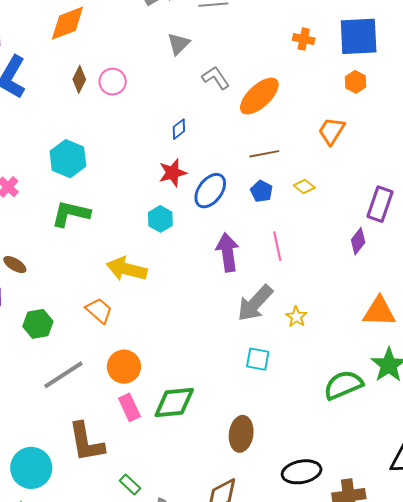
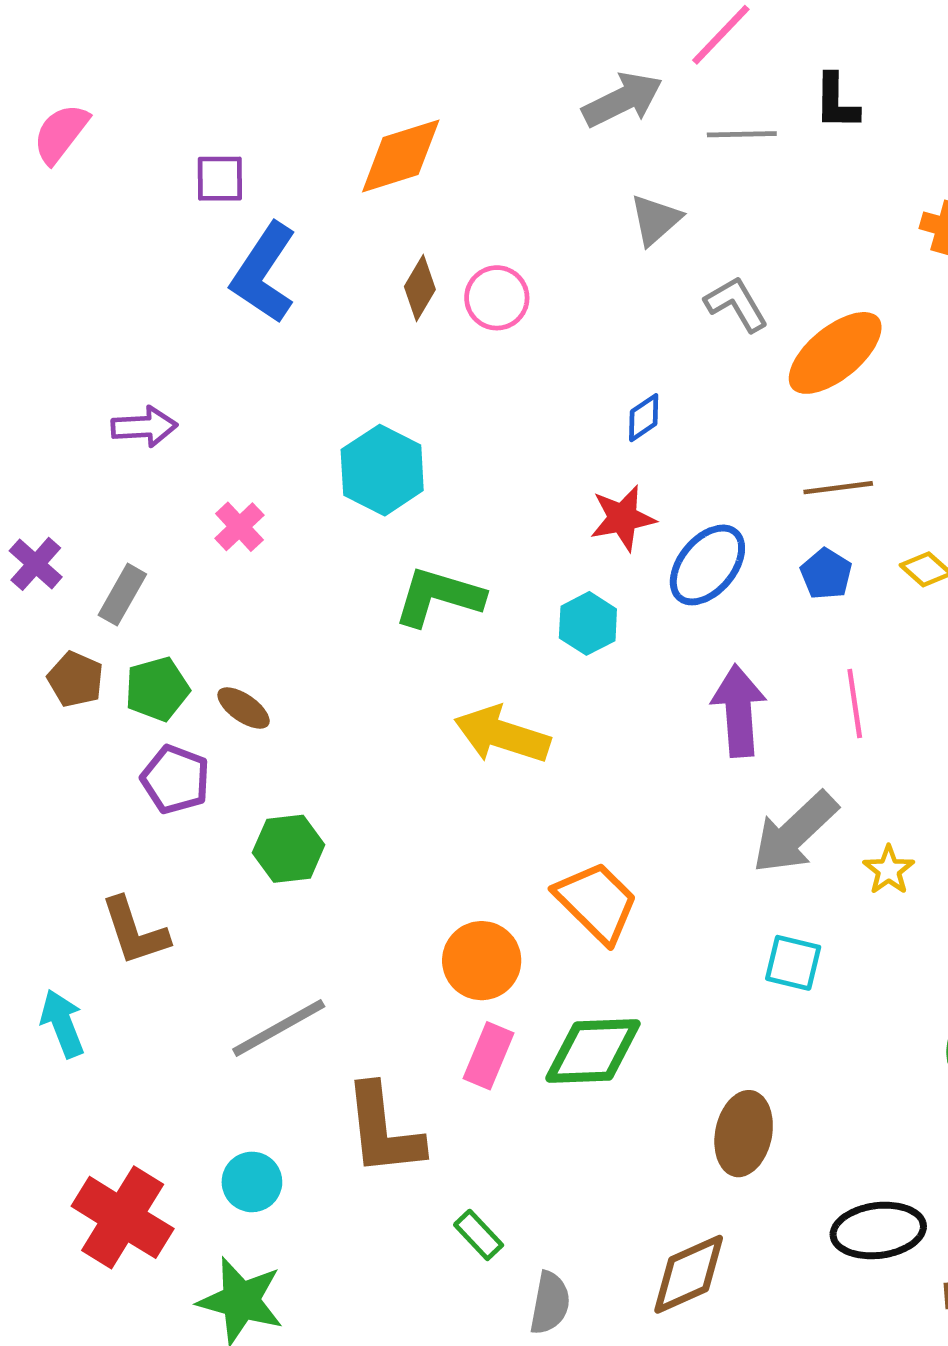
green L-shape: (71, 214) -> (439, 597), moved
orange trapezoid: (99, 311) -> (597, 902), moved, size x1.4
gray line: (63, 375) -> (279, 1028), moved
pink rectangle: (129, 407) -> (488, 1056), turned 44
cyan circle: (31, 468) -> (252, 1182), size x0.6

